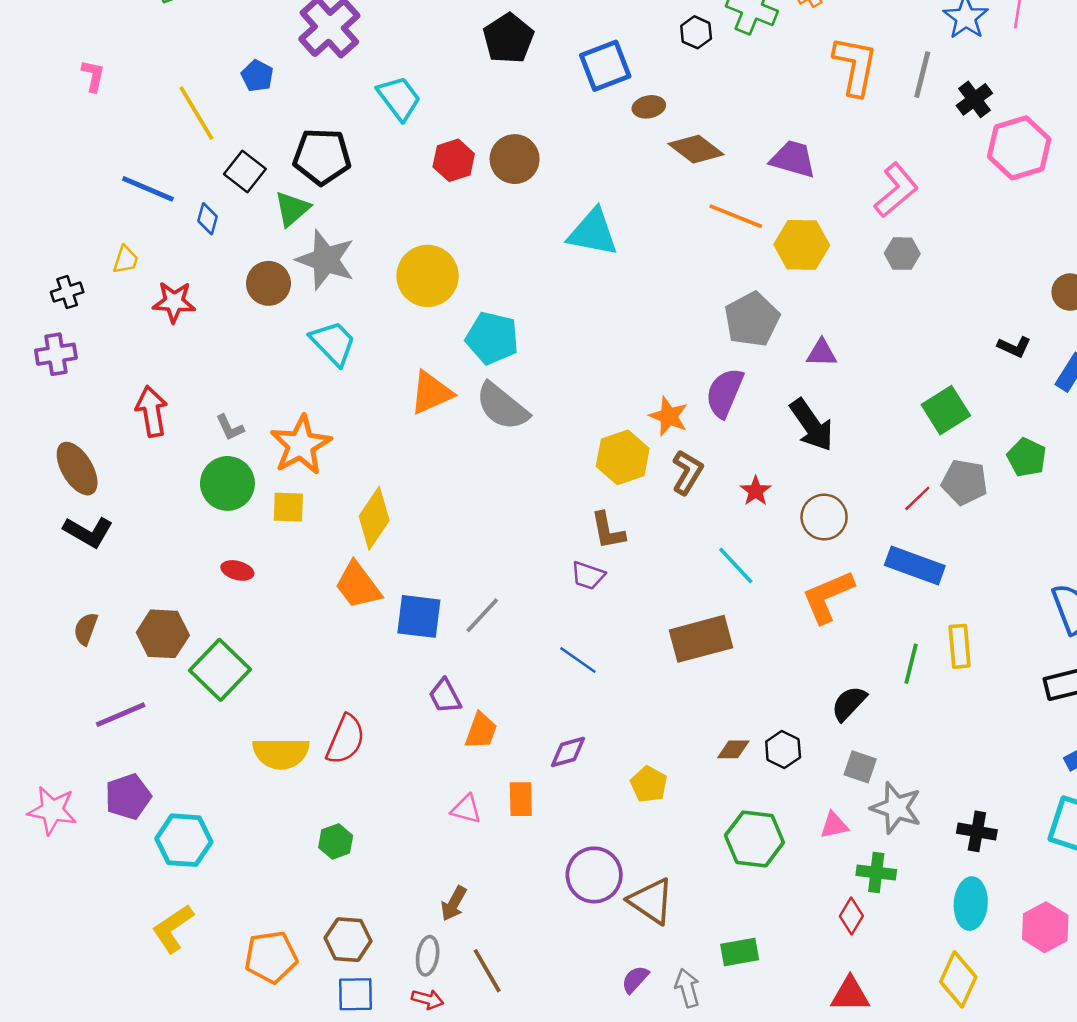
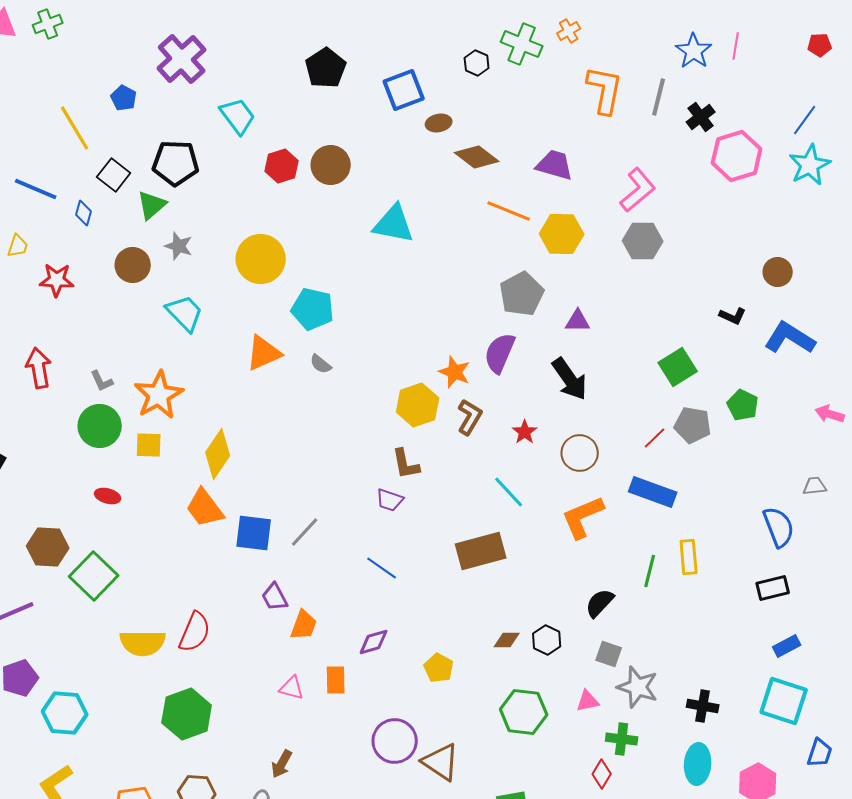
gray hexagon: (902, 254) -> (643, 241), size x1.4
gray star: (326, 260) -> (179, 246), size x0.6
gray semicircle: (502, 406) -> (321, 364), size x0.5
green hexagon: (336, 841) -> (187, 714), size x1.8

